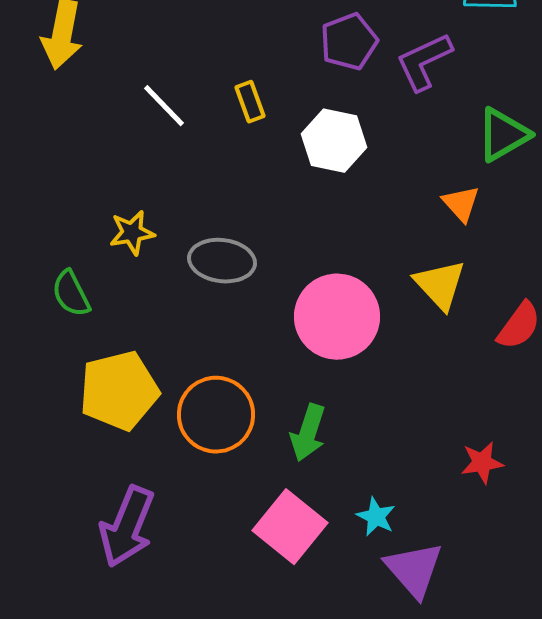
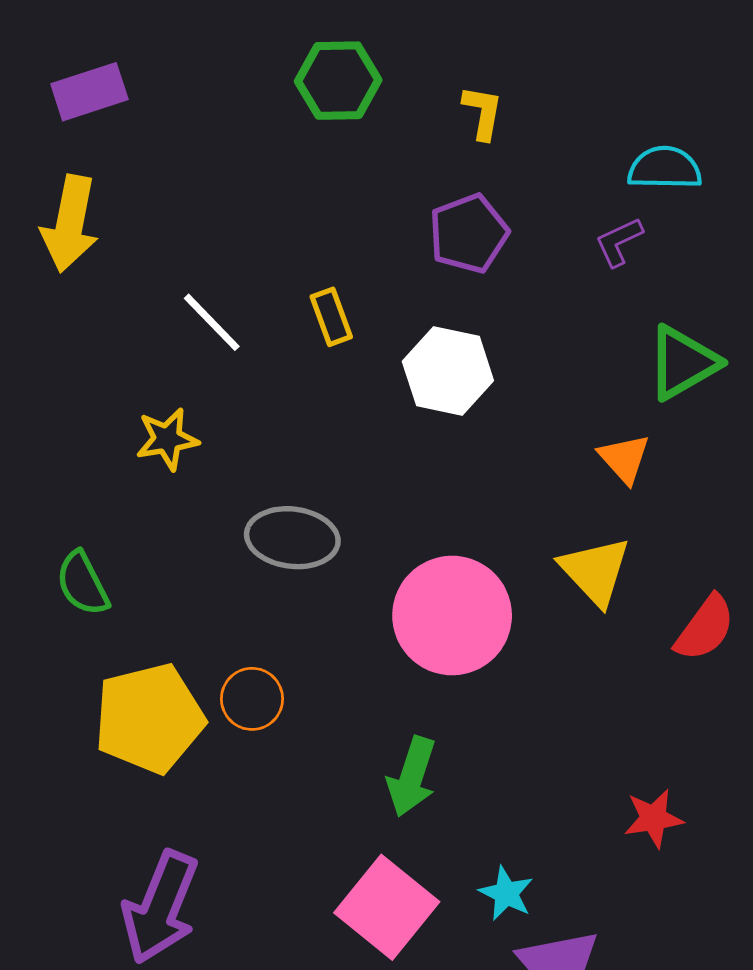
purple L-shape: (424, 62) -> (619, 242), moved, size x0.6
yellow star: (132, 233) -> (167, 439), moved
orange circle: (216, 415) -> (252, 699), moved, size x0.6

